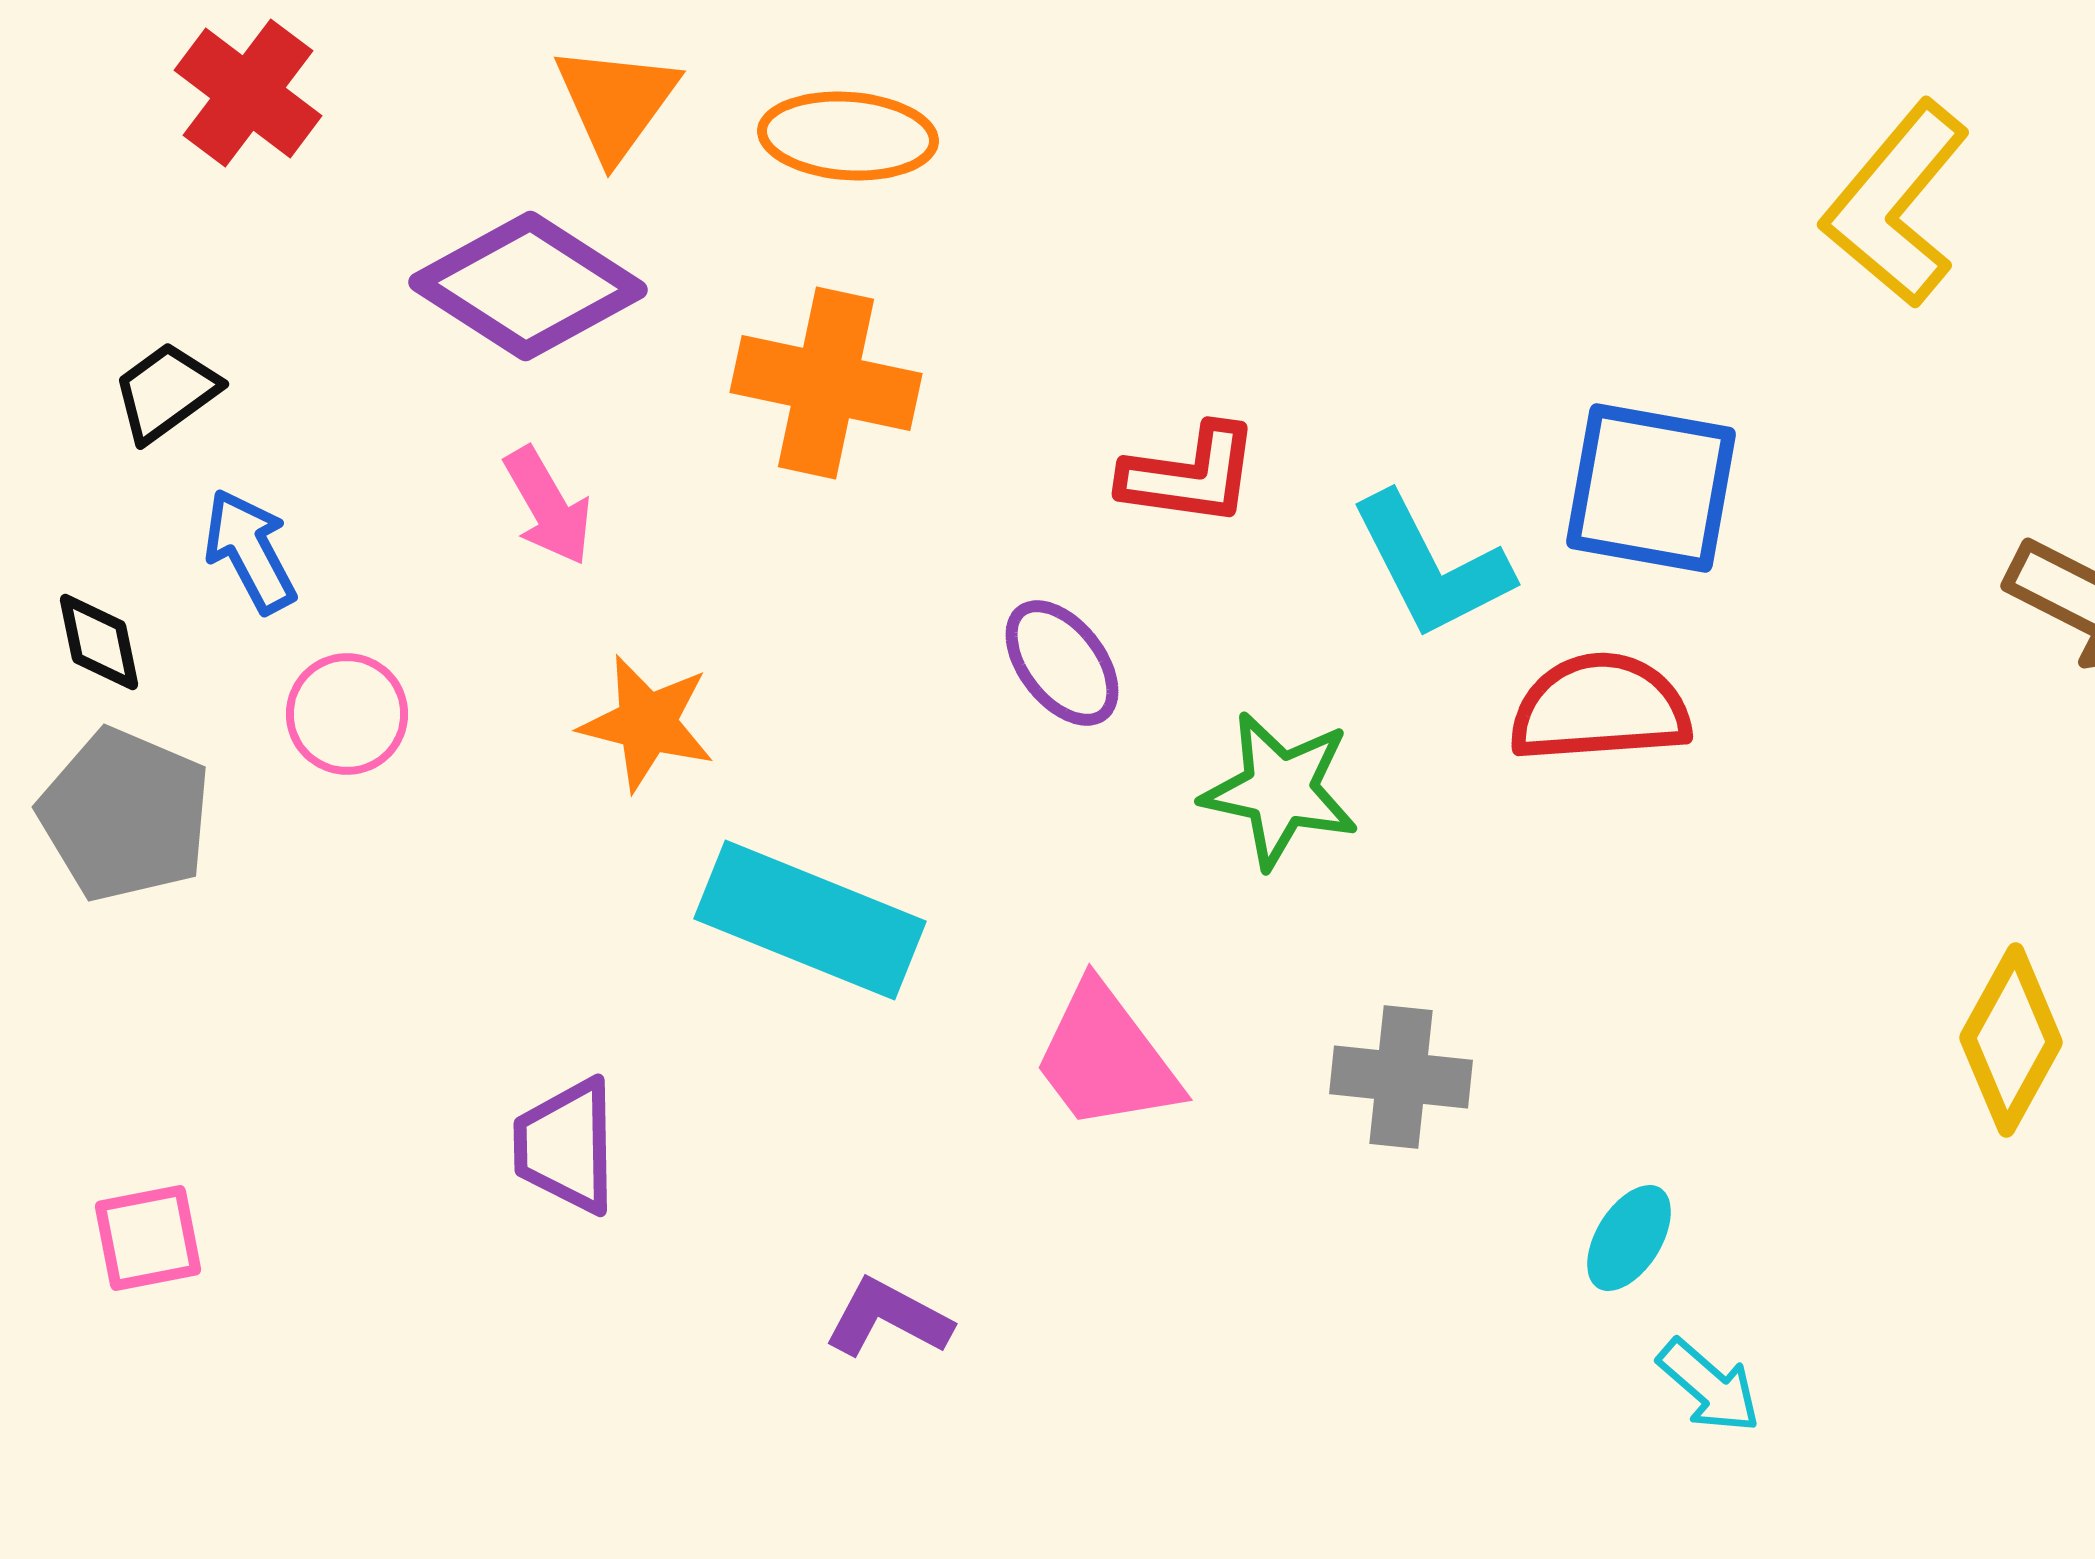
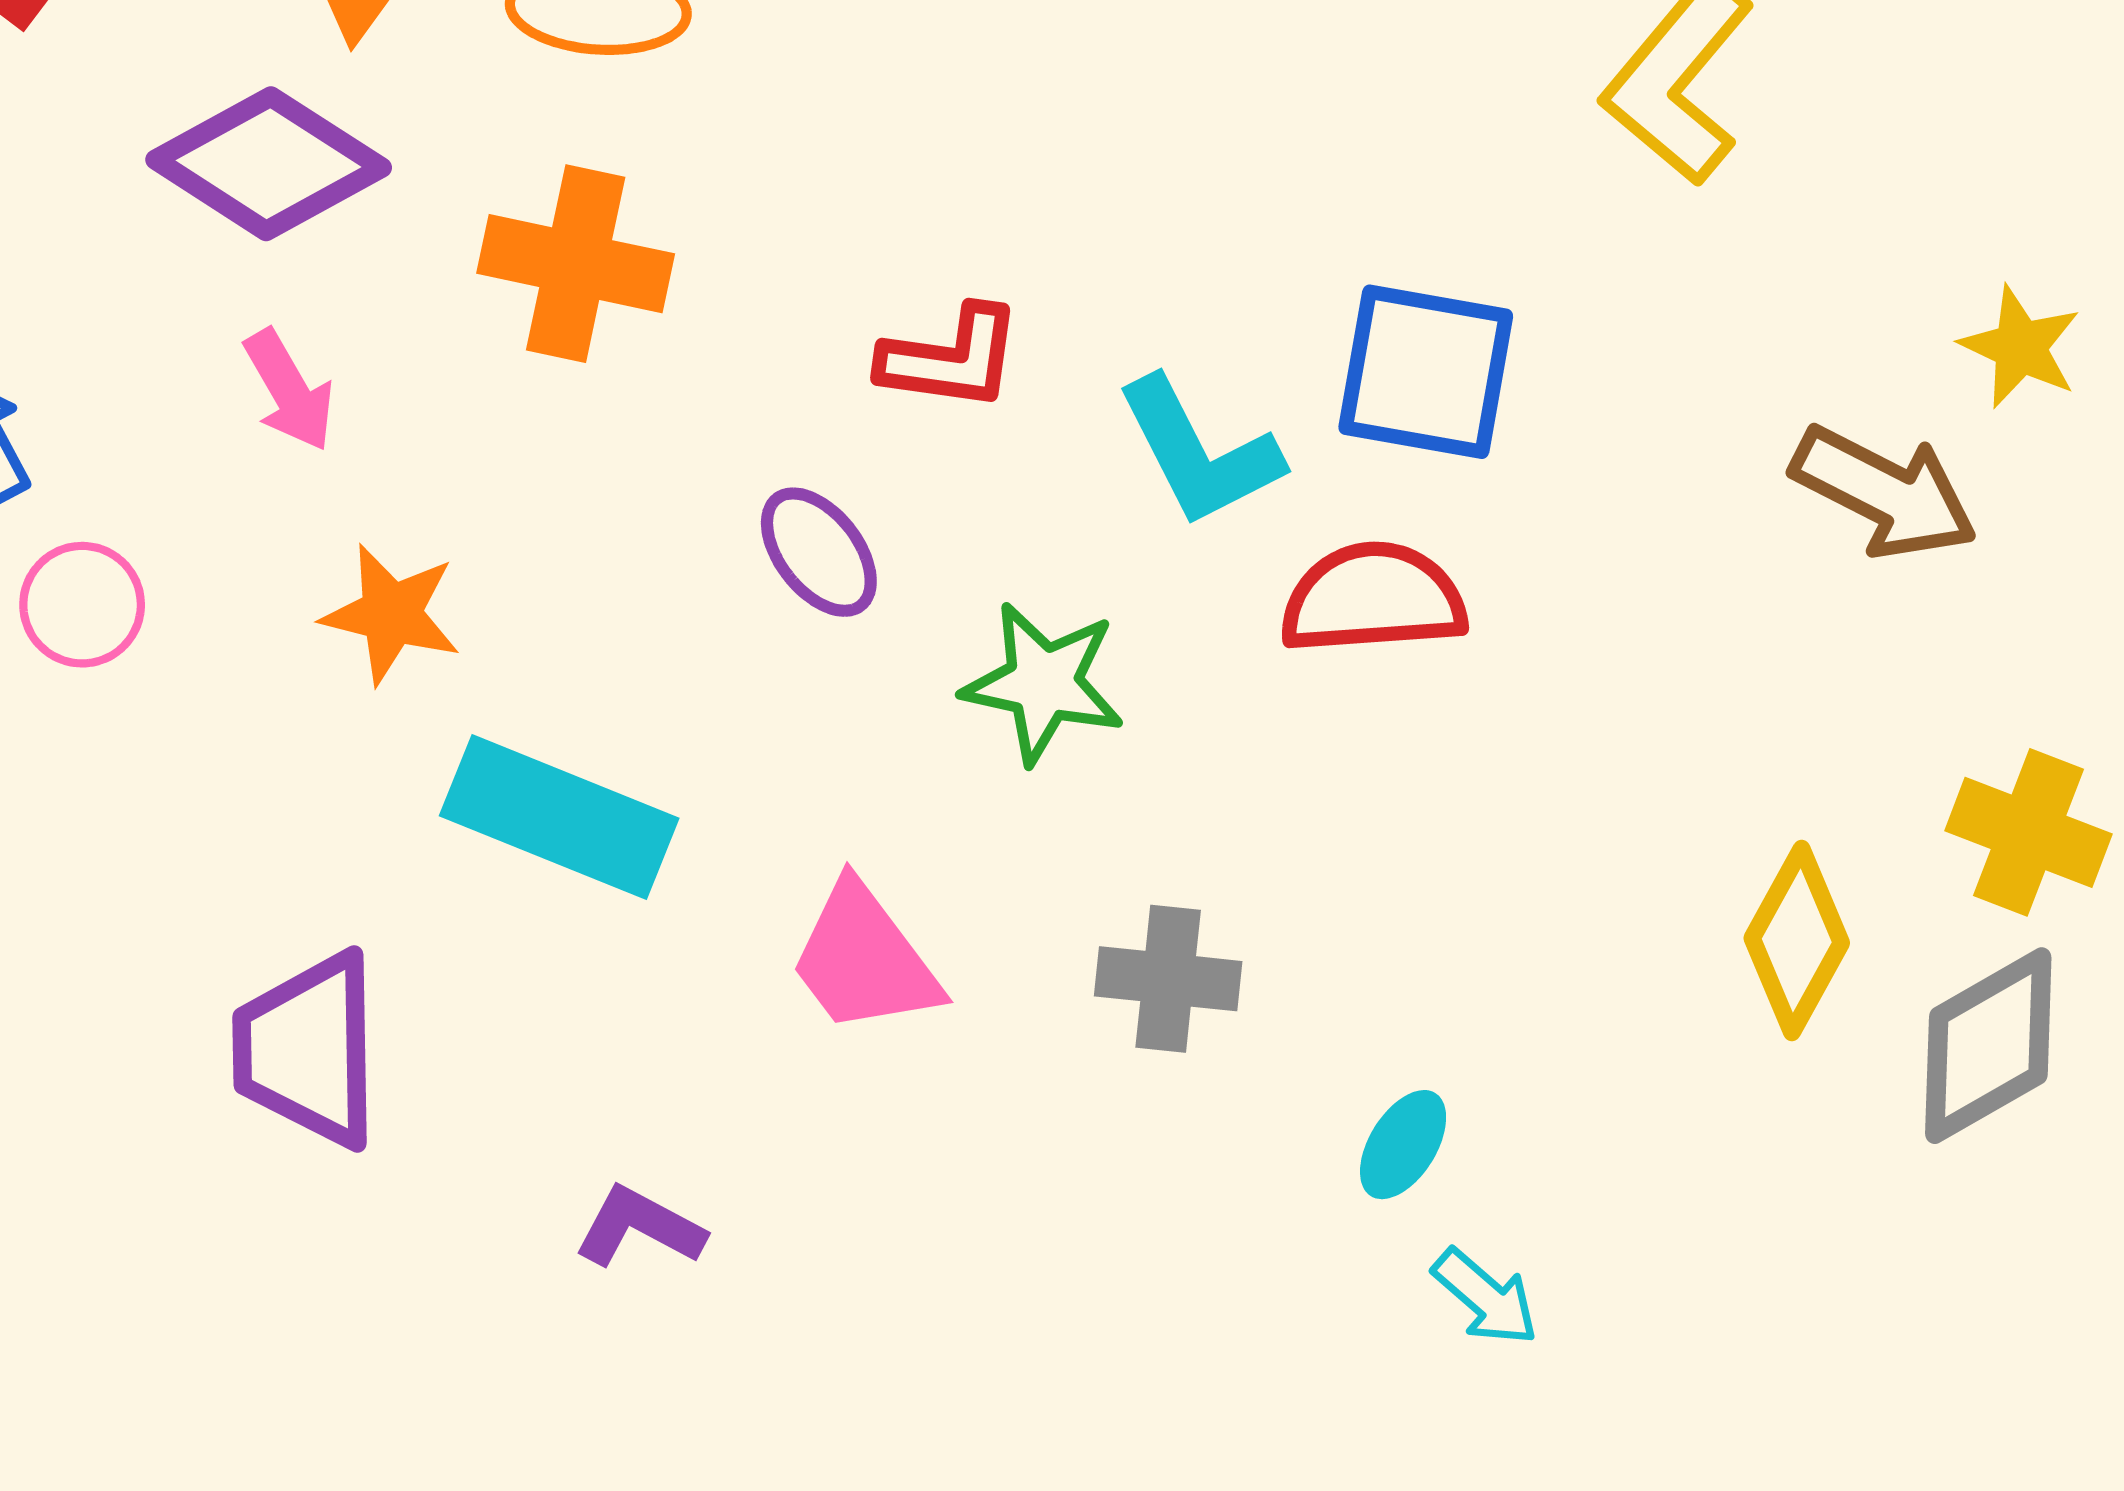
purple trapezoid: (566, 1146) -> (308, 1050), size x1.4

